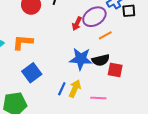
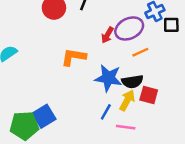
orange L-shape: (23, 42) -> (74, 57), moved
blue square: (32, 73) -> (44, 116), moved
blue line: (62, 89) -> (106, 112), moved
yellow arrow: (75, 89) -> (127, 100), moved

